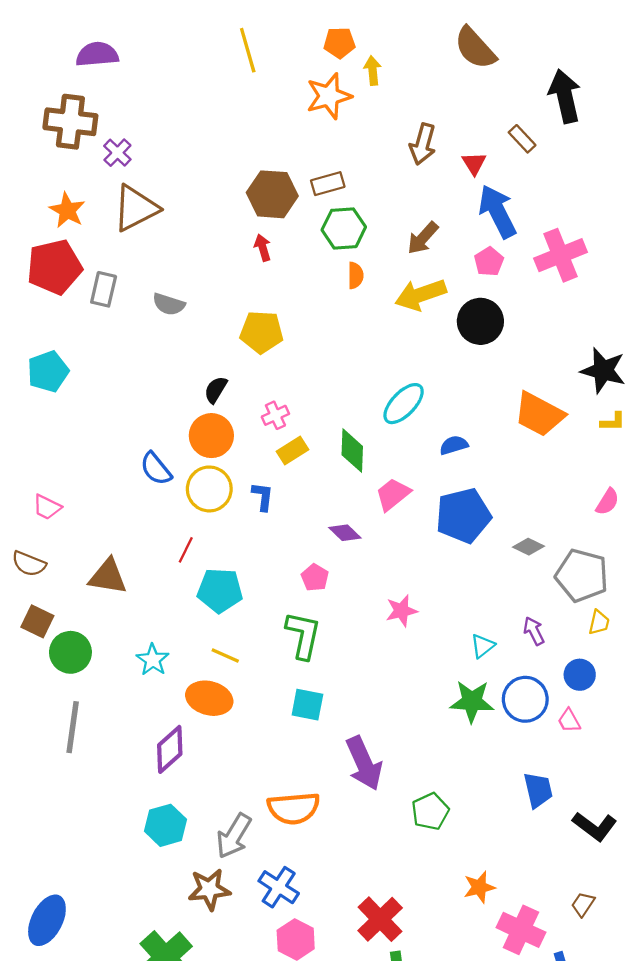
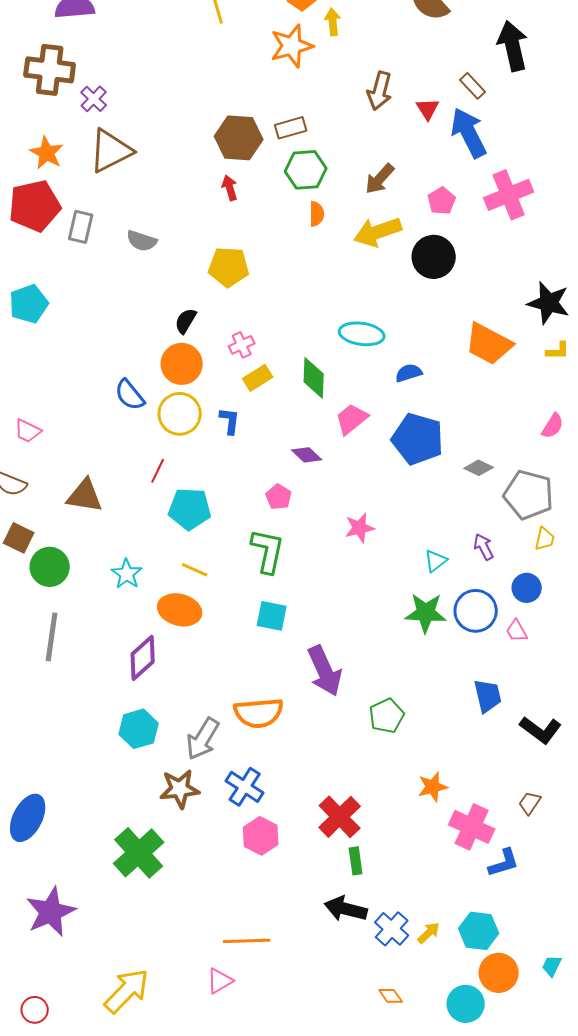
blue arrow: (498, 211) -> (469, 133), moved
cyan ellipse: (404, 404) -> (362, 334), turned 54
blue pentagon: (463, 516) -> (418, 439), turned 30

